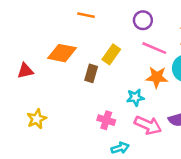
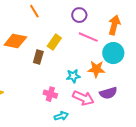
orange line: (86, 15) -> (34, 11), turned 48
orange star: (157, 77) -> (96, 69), moved

